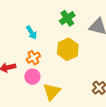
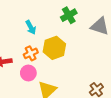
yellow hexagon: (68, 49) -> (54, 48), moved

